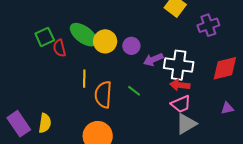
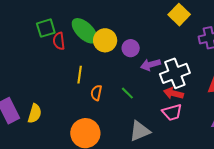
white cross: (179, 65) -> (175, 73), turned -36
orange semicircle: (103, 95) -> (96, 93), size x0.6
gray triangle: (186, 124) -> (140, 131), moved

